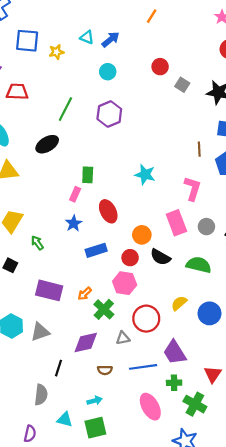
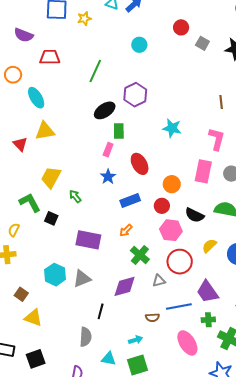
cyan circle: (108, 72) -> (139, 45), moved
purple hexagon: (109, 114) -> (135, 95), moved
black ellipse: (47, 144) -> (105, 110), moved
pink rectangle: (176, 223) -> (203, 171), turned 35
black semicircle: (160, 257) -> (195, 215), moved
pink hexagon: (125, 283) -> (171, 230), moved
orange arrow: (85, 294) -> (126, 230), moved
brown semicircle: (105, 370) -> (152, 318), moved

